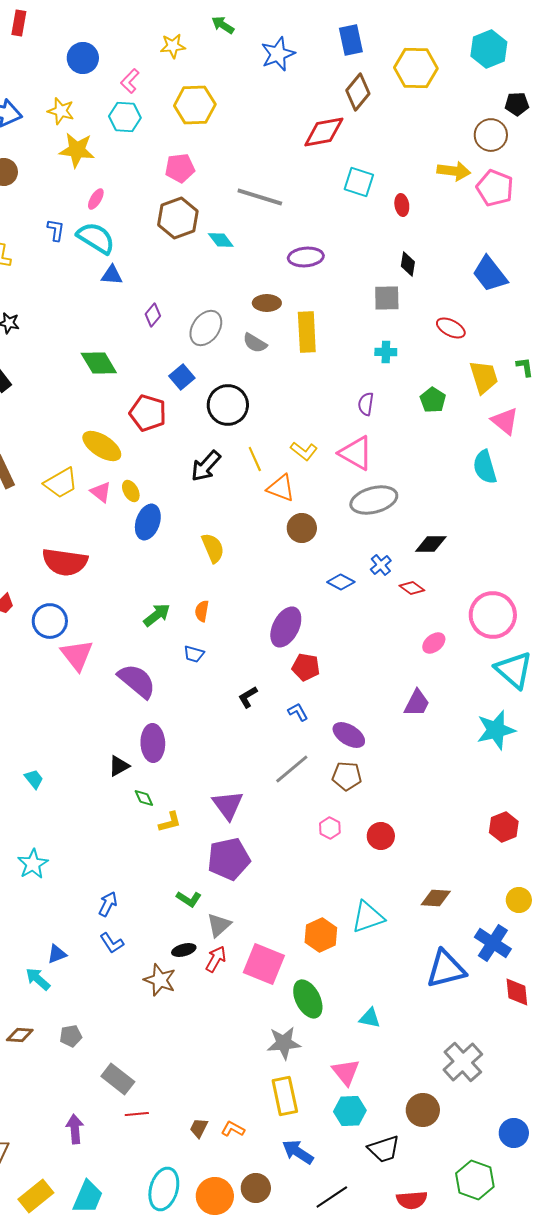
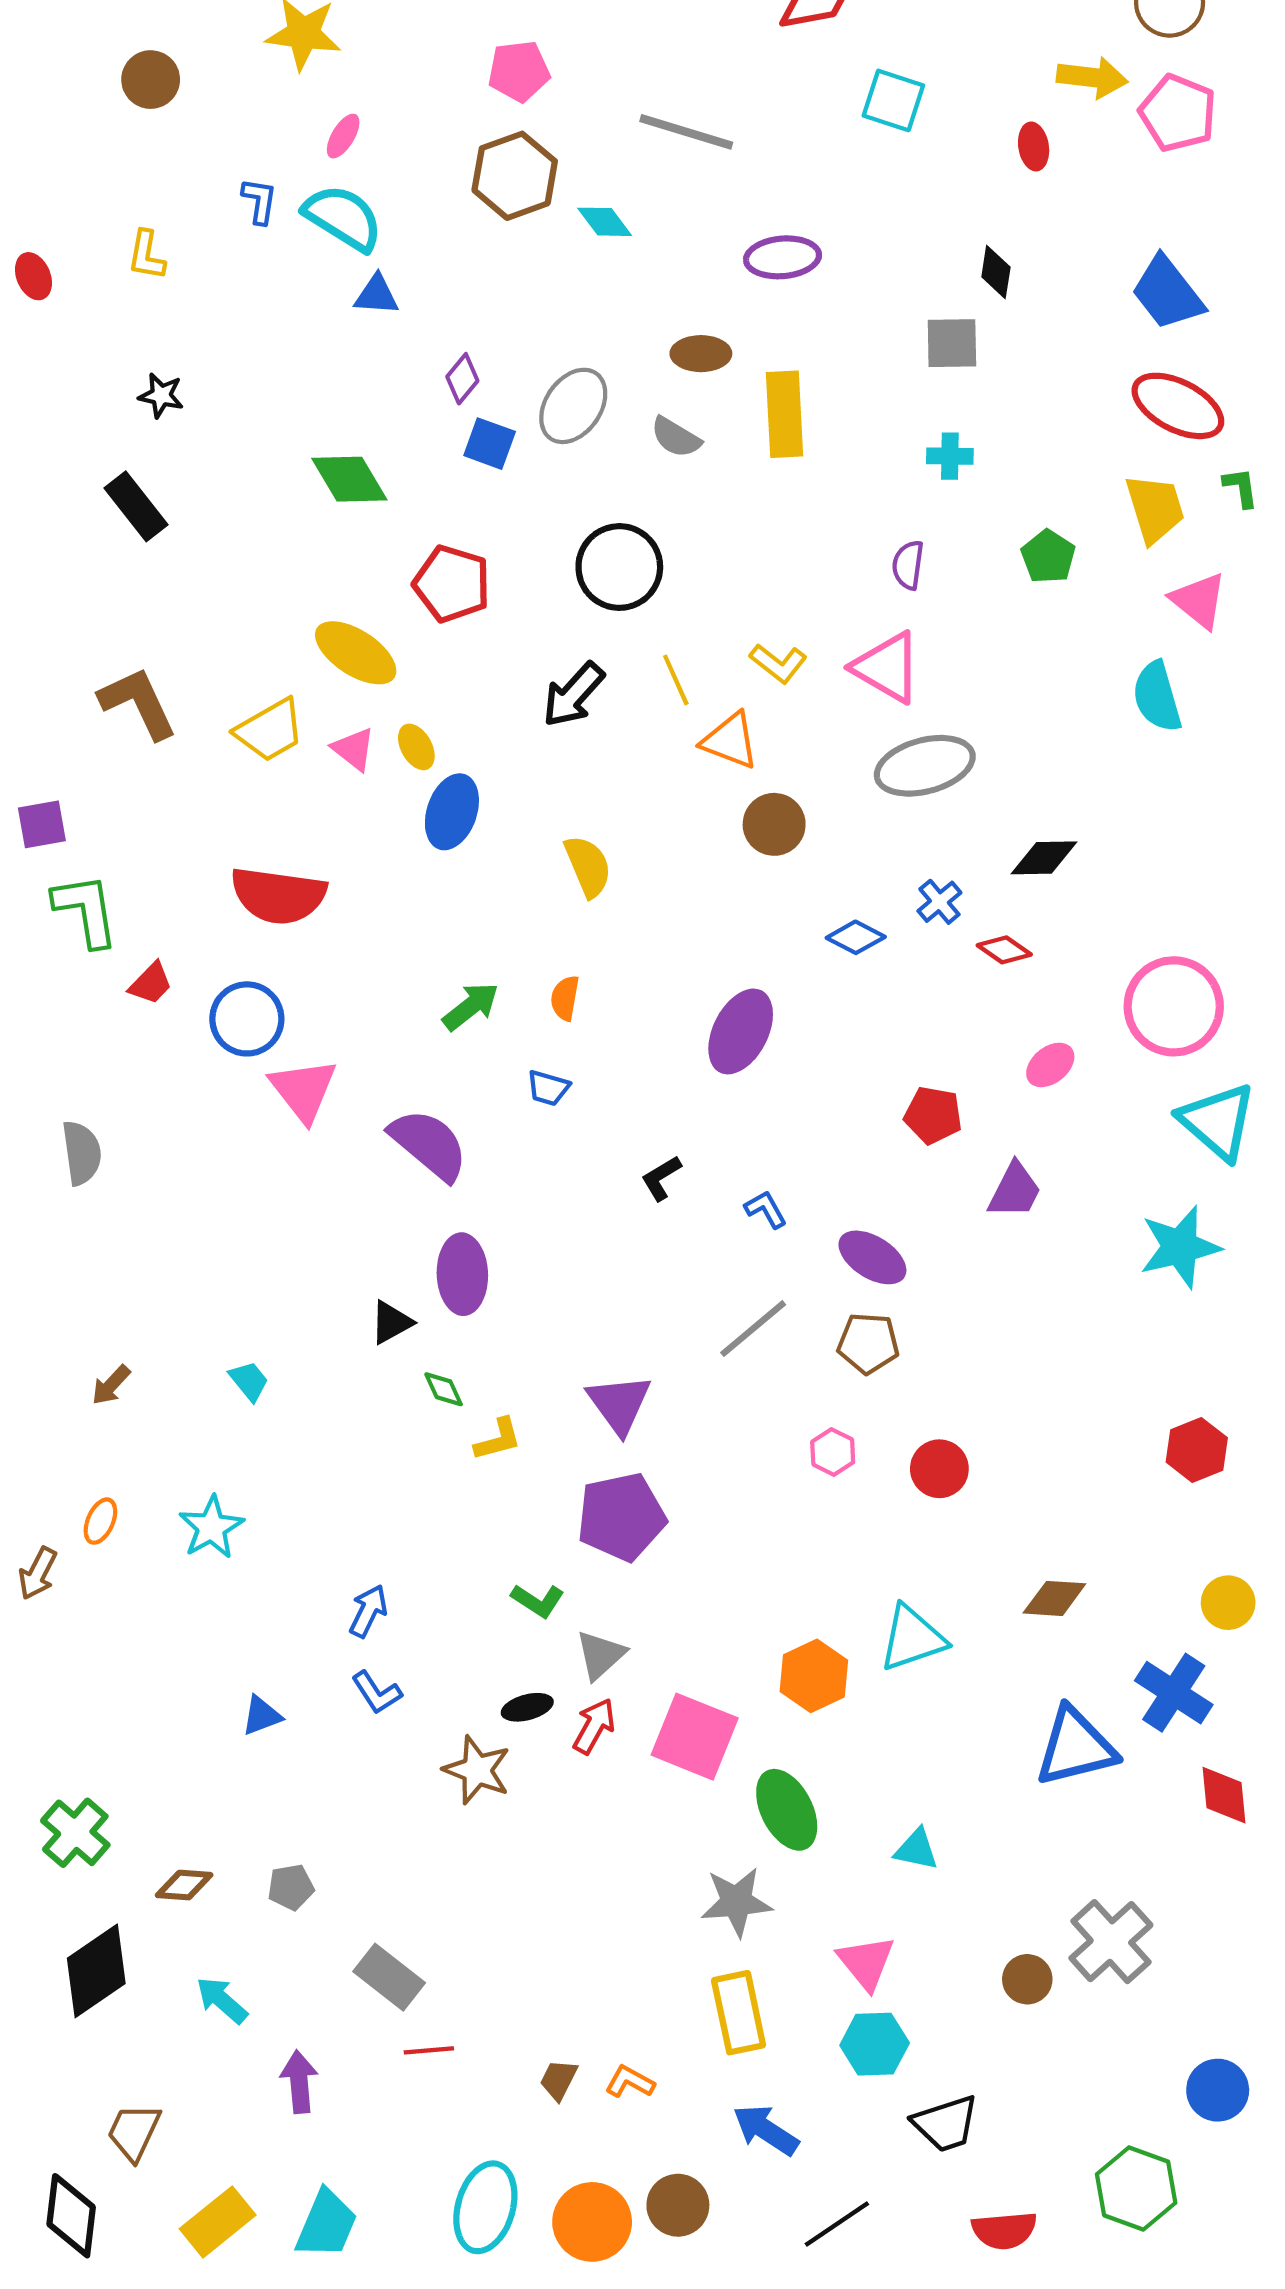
red ellipse: (402, 205) -> (1034, 146), moved
red ellipse: (451, 328) -> (1178, 406), moved, size x1.5
blue square: (182, 377) -> (490, 444), moved, turned -30
red pentagon: (306, 667) -> (933, 1115), moved
cyan trapezoid: (34, 779) -> (249, 1381), moved
cyan arrow: (38, 979) -> (222, 2000), moved
brown circle: (423, 1110) -> (1027, 1979), moved, size x0.7

